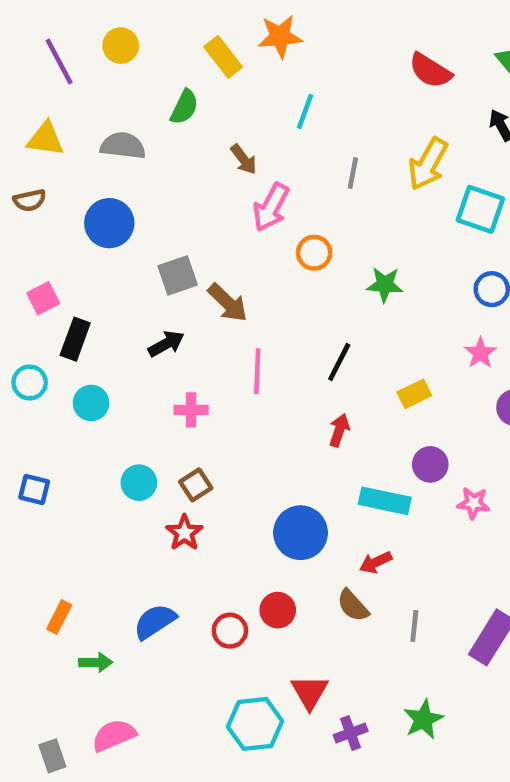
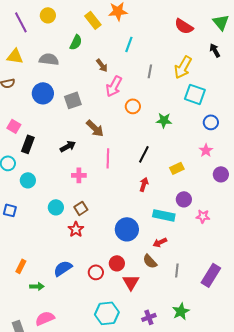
cyan square: (480, 209) -> (195, 94), moved
gray square: (178, 275) -> (73, 100), moved
pink square: (43, 298) -> (14, 126), turned -32
cyan circle: (91, 403) -> (28, 180), moved
red triangle: (310, 692) -> (131, 282), moved

